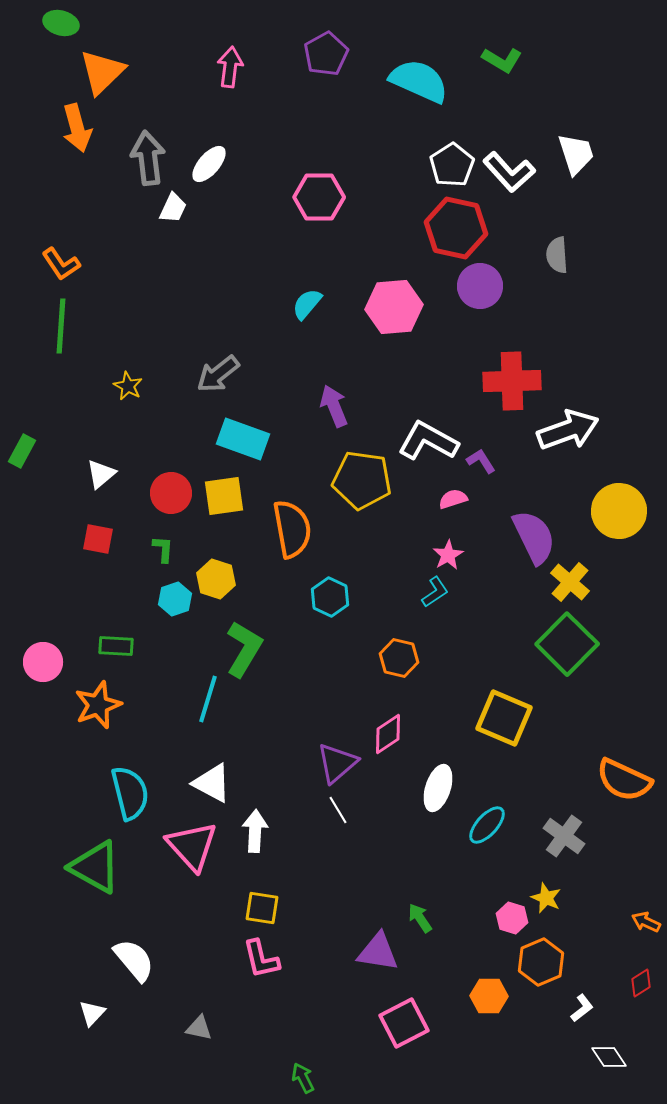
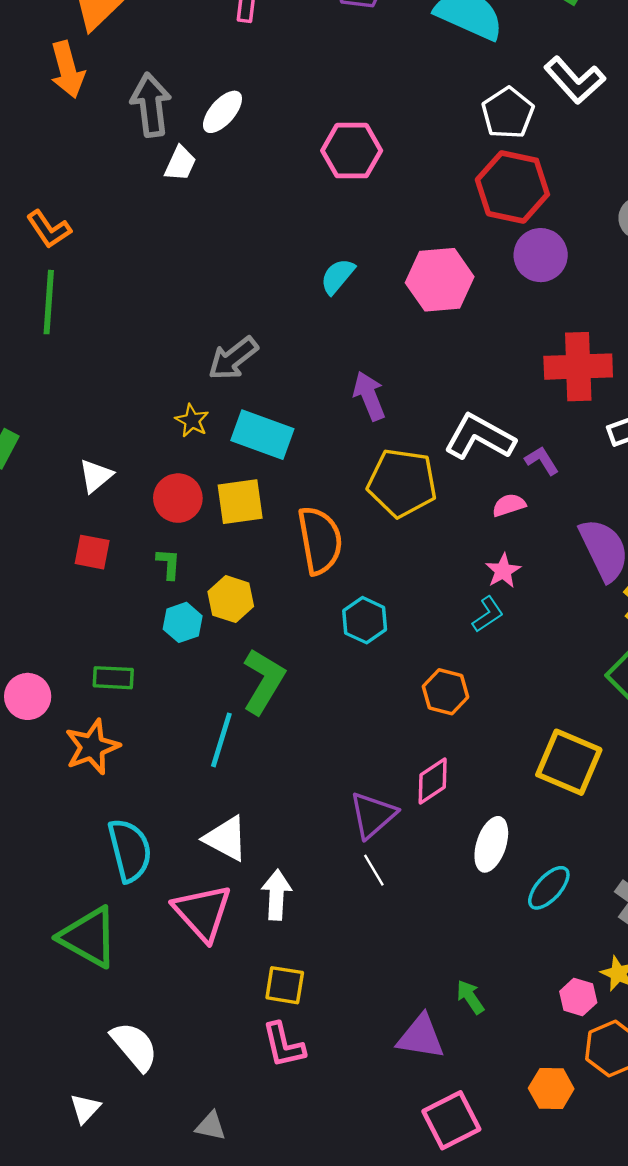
white L-shape: (509, 172) -> (575, 80), moved
yellow star: (128, 386) -> (192, 421), moved

